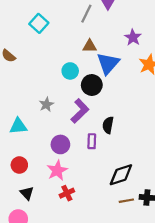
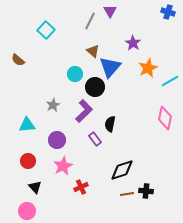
brown triangle: (90, 46) -> (93, 51), turned 40
purple rectangle: (92, 141) -> (95, 139), turned -40
purple circle: (60, 144) -> (57, 140), moved
red cross: (67, 193) -> (81, 187), moved

